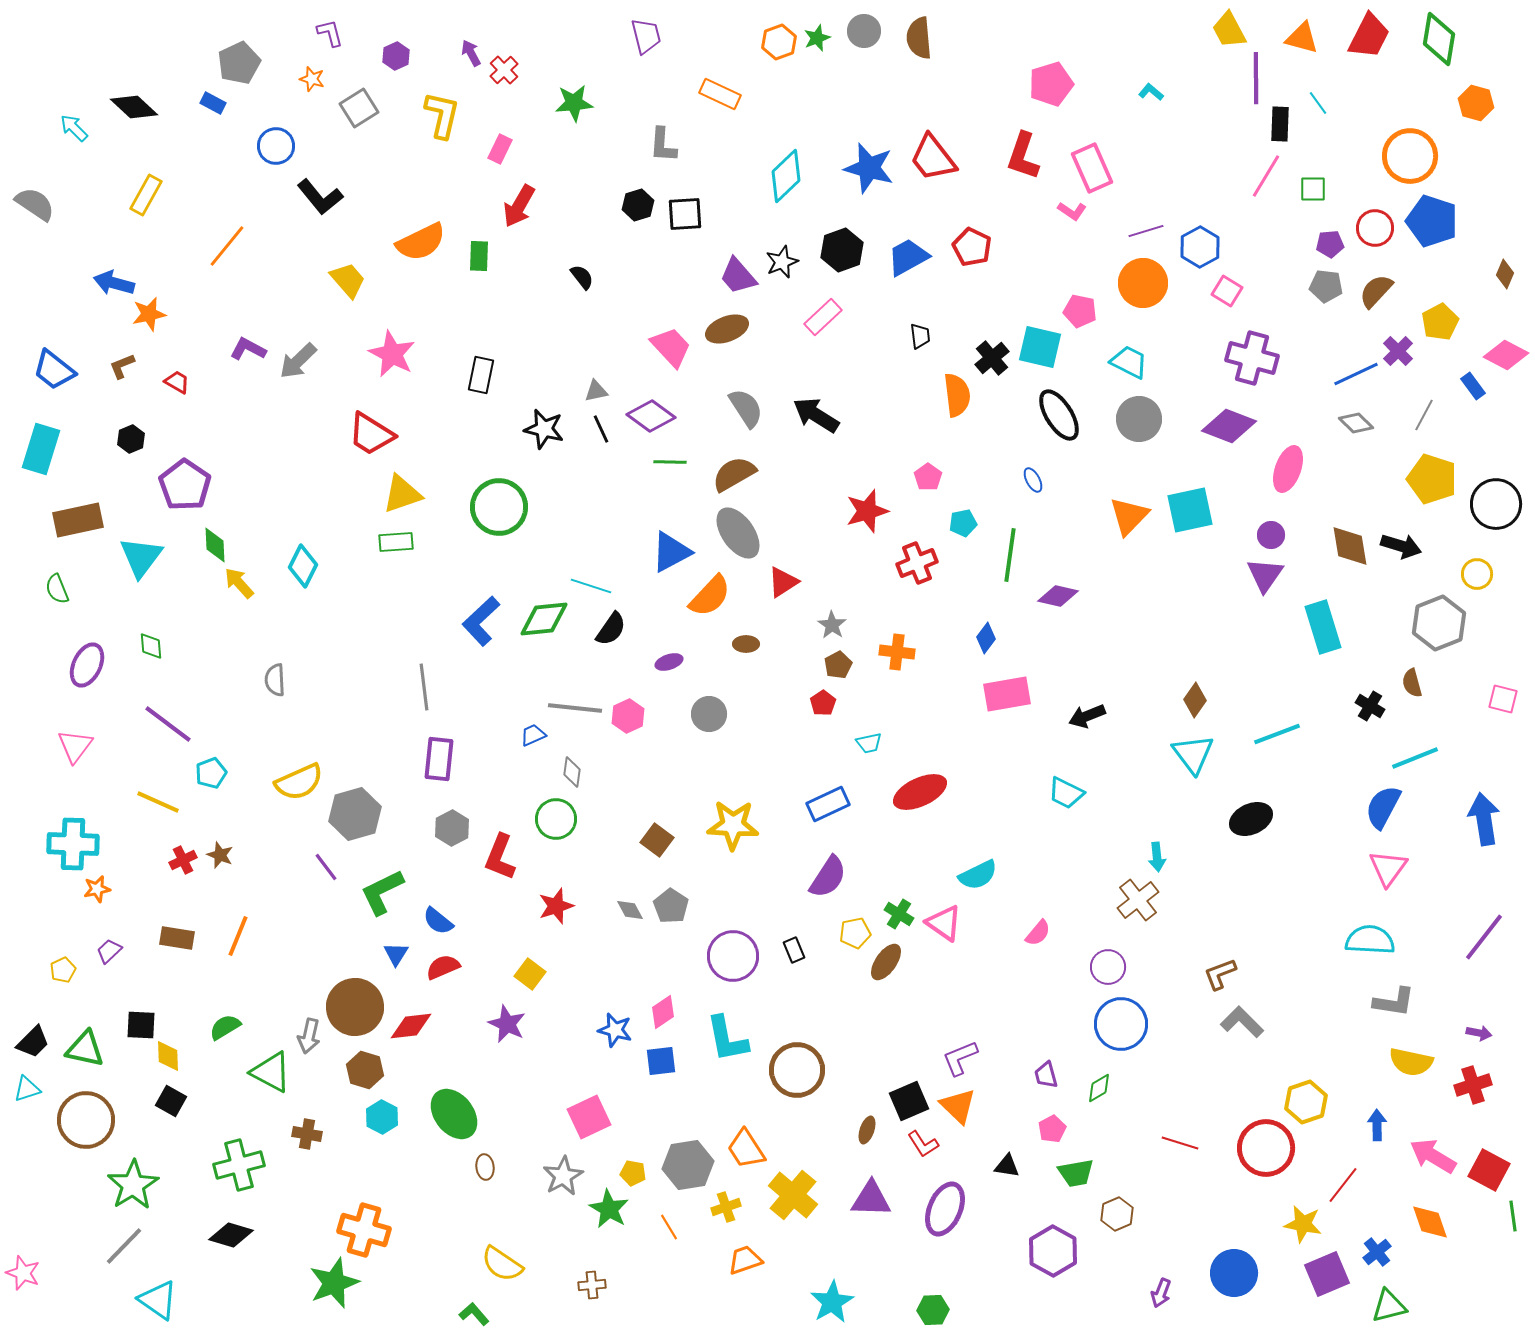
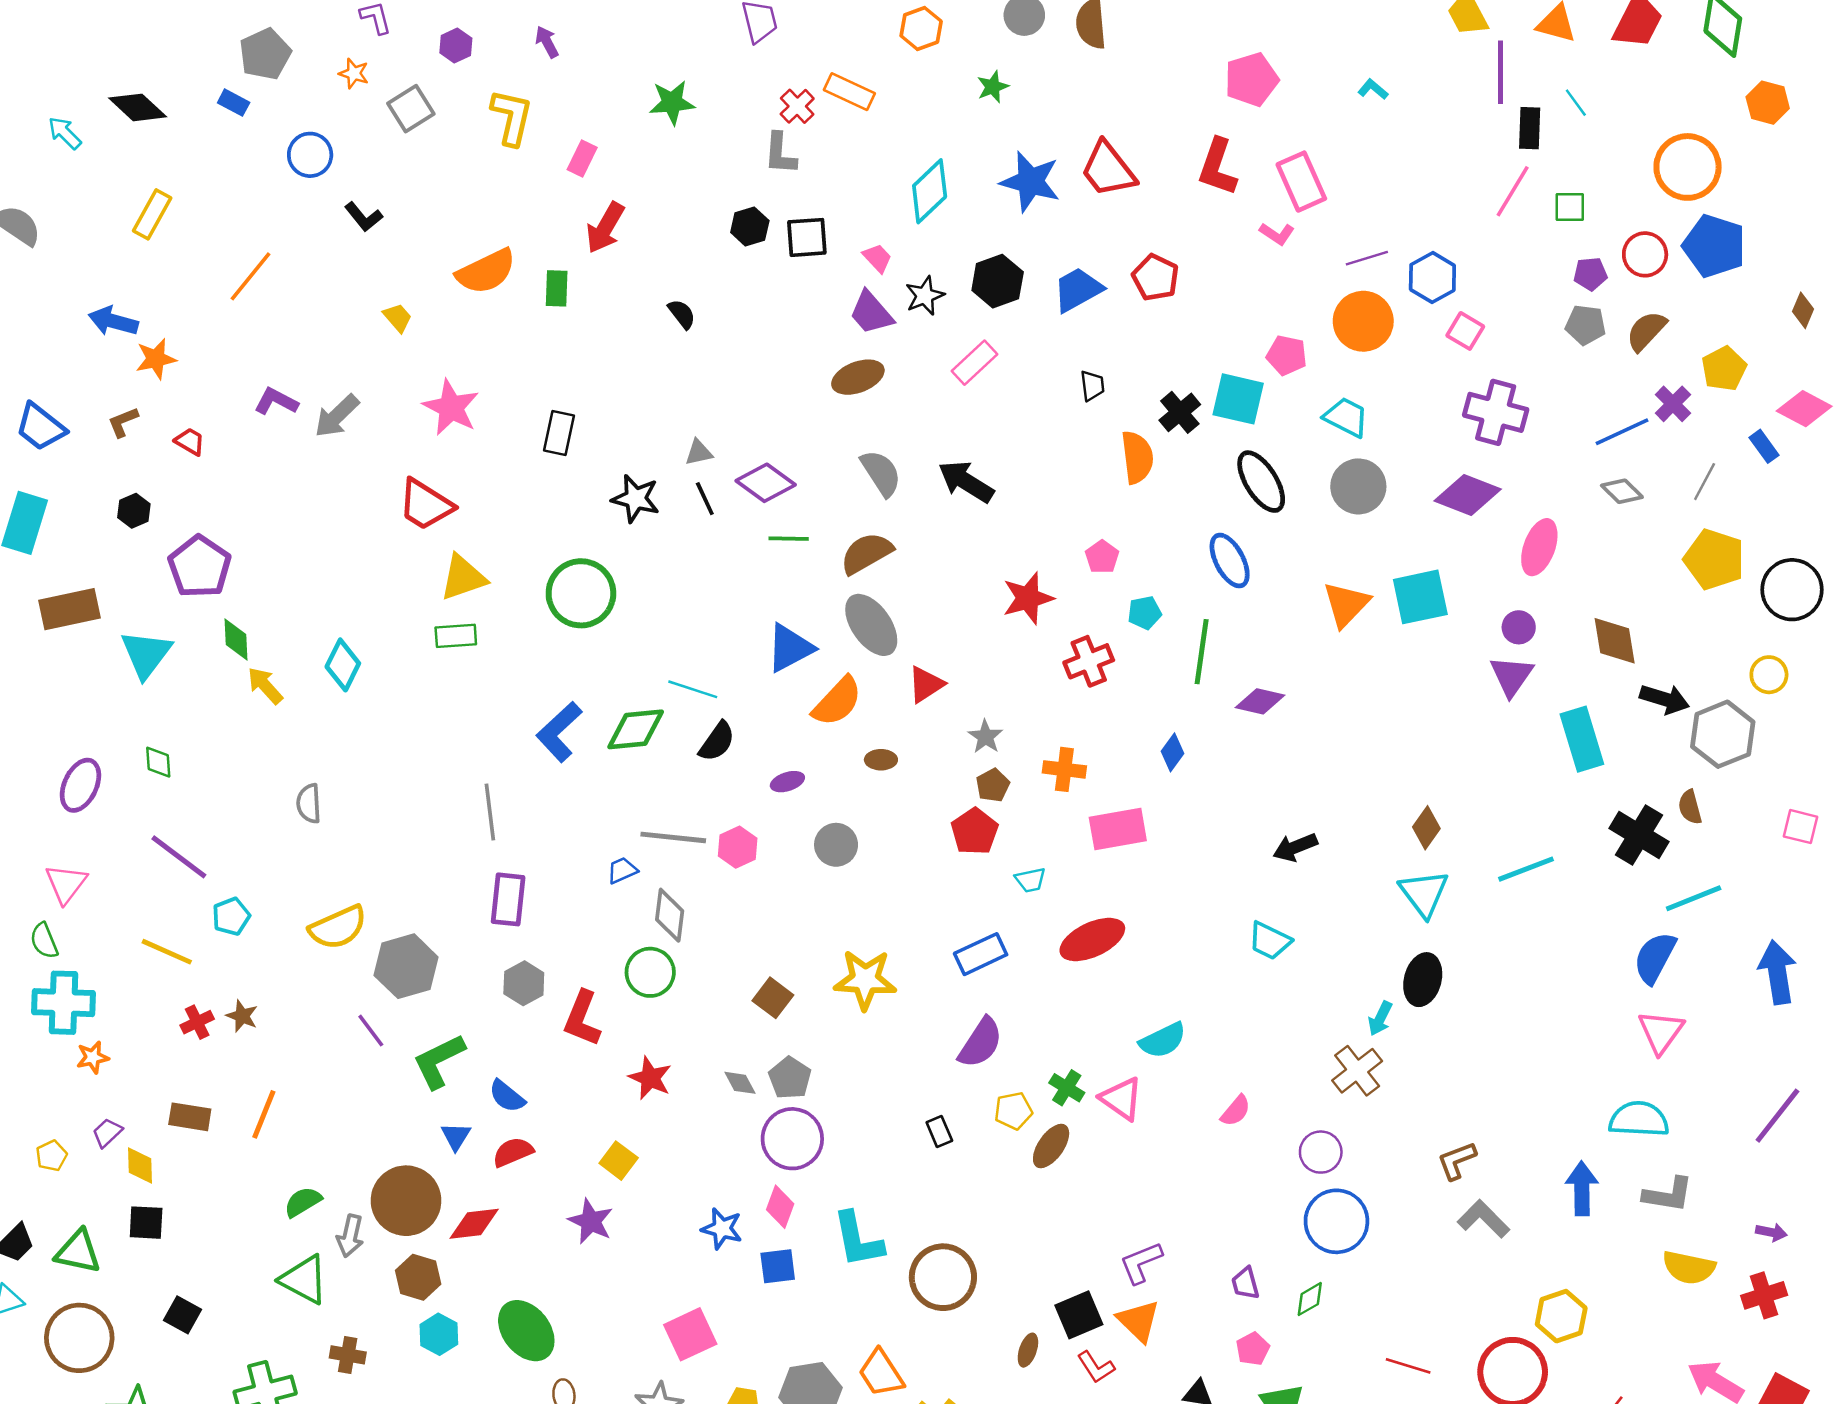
green star: (817, 38) -> (993, 87), moved
red cross: (504, 70) -> (797, 106), moved
black L-shape: (320, 197) -> (364, 217), size x0.7
yellow trapezoid: (348, 280) -> (398, 318), size x0.7
pink trapezoid: (671, 347) -> (877, 258), moved, size x0.6
blue ellipse: (1033, 480) -> (1230, 561), size x1.8
black arrow: (1401, 546) -> (1664, 699), moved
green semicircle: (57, 589) -> (44, 941), moved
pink rectangle: (1007, 694) -> (1118, 829), moved
red pentagon: (823, 703) -> (975, 831), size x1.5
black cross: (1370, 706) -> (1639, 835), size x1.6
gray diamond: (572, 772) -> (670, 915), size x1.4
black ellipse: (1251, 819) -> (1423, 980), moved, turned -51
cyan arrow: (1157, 857) -> (1380, 1018), turned 32
red star: (556, 906) -> (650, 1078), turned -30
purple circle: (733, 956) -> (792, 1139), moved
pink diamond: (663, 1012) -> (780, 1207), turned -36
green semicircle: (225, 1027) -> (303, 1202), moved
yellow diamond: (168, 1056) -> (140, 1165), moved
blue arrow: (1377, 1125) -> (1582, 1189), moved, size x1.4

